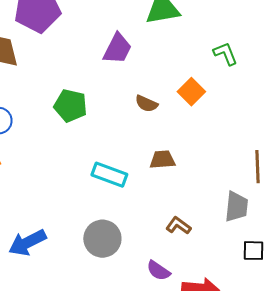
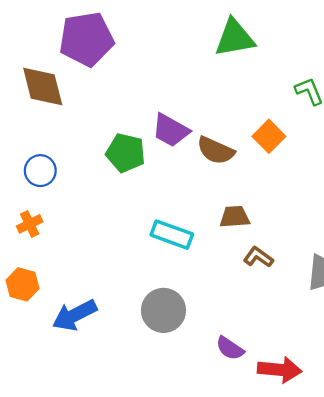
purple trapezoid: (117, 49) -> (171, 130), moved, turned 92
brown semicircle: (146, 104) -> (216, 150), size x1.4
brown L-shape: (178, 226) -> (258, 257), moved

